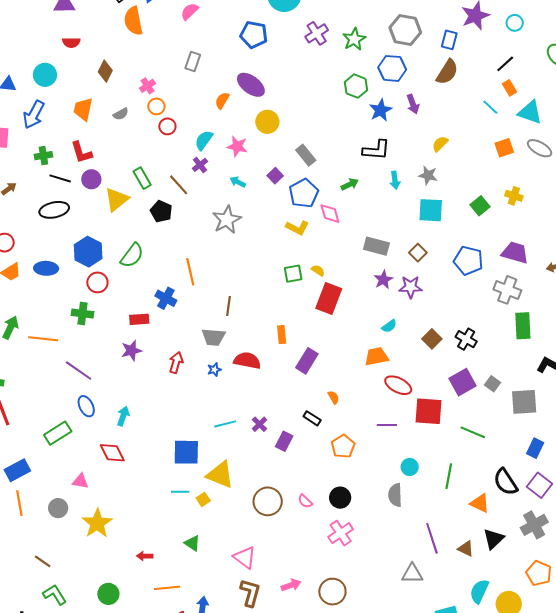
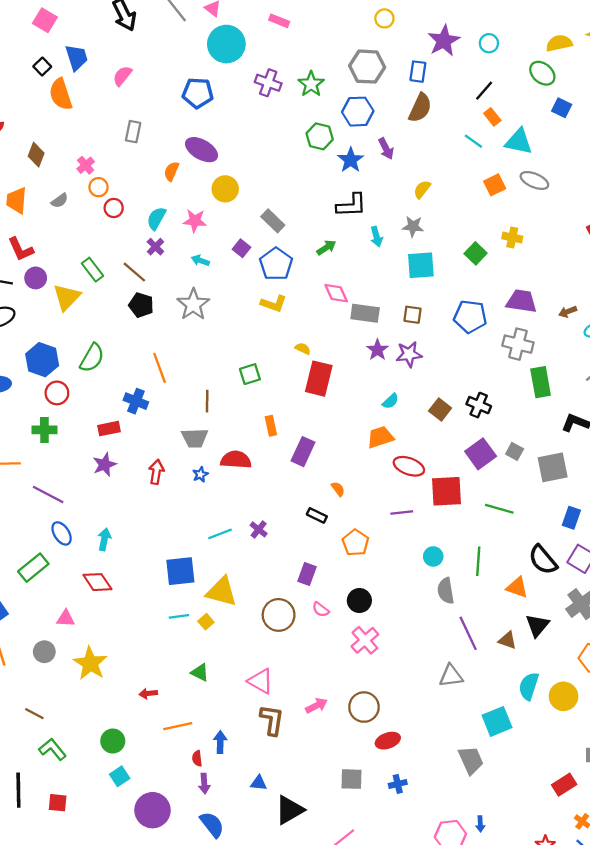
purple cross: (317, 33) -> (268, 83), turned -30
black pentagon: (161, 211) -> (141, 305), moved
pink diamond: (330, 214) -> (336, 293), moved
brown square: (418, 253) -> (413, 315), turned -30
green square: (293, 274) -> (250, 374), moved
purple rectangle: (284, 441) -> (307, 574), moved
gray semicircle: (395, 495) -> (446, 591), moved

